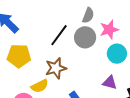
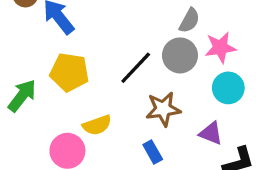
black line: (59, 35) -> (136, 68), moved
brown star: (56, 68) -> (163, 109), moved

